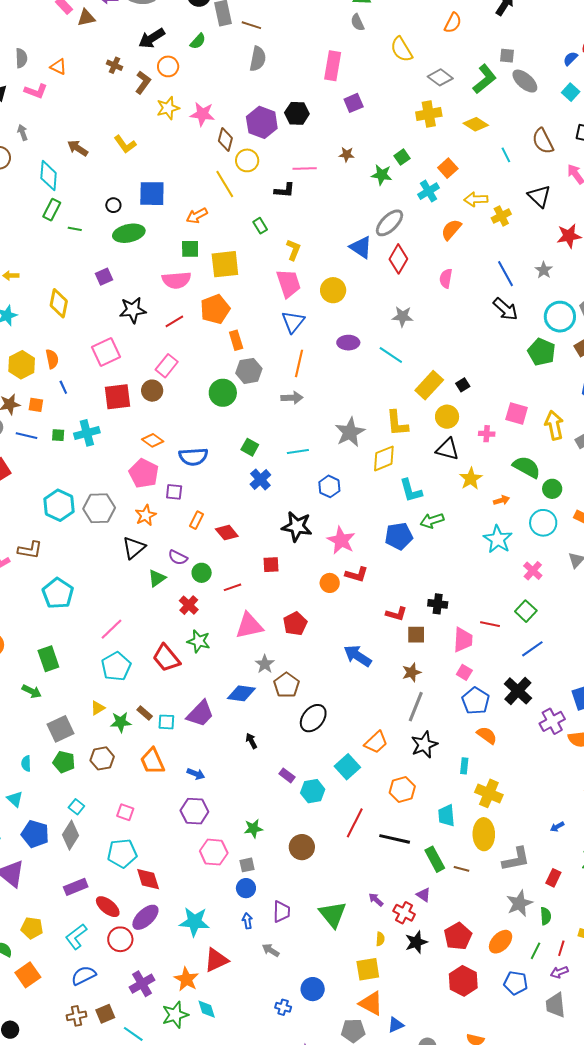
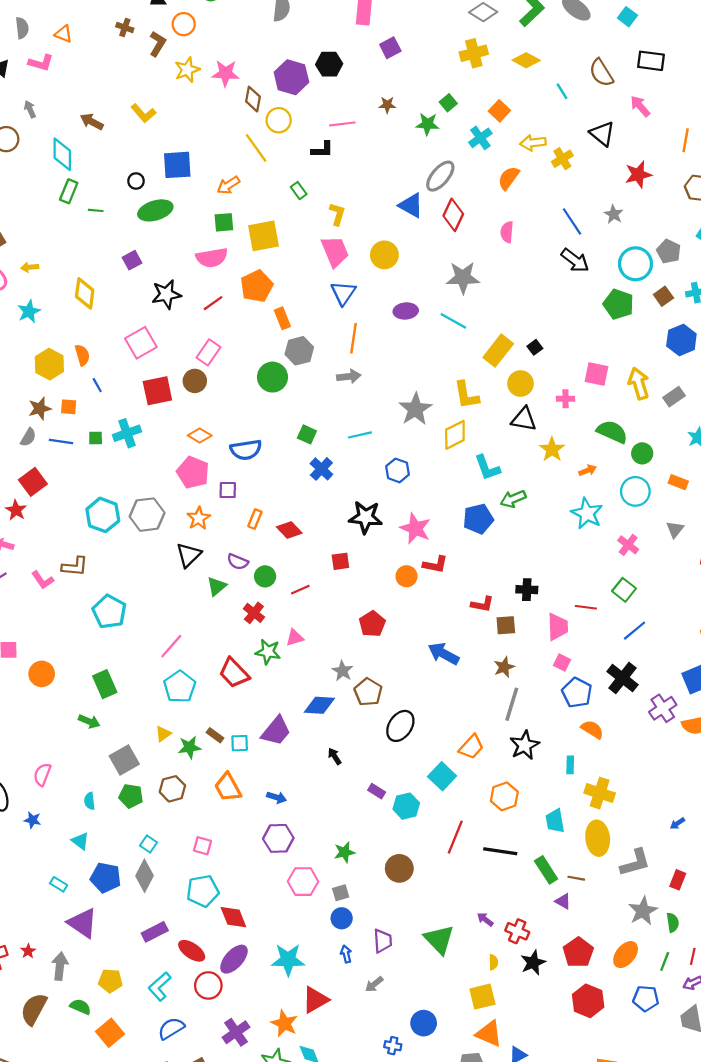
gray star: (403, 317) -> (463, 278), size x1.4
pink triangle: (249, 626) -> (295, 638), moved, size x0.6
purple triangle: (423, 895) -> (563, 901), moved
gray arrow: (271, 950) -> (374, 984), turned -66

